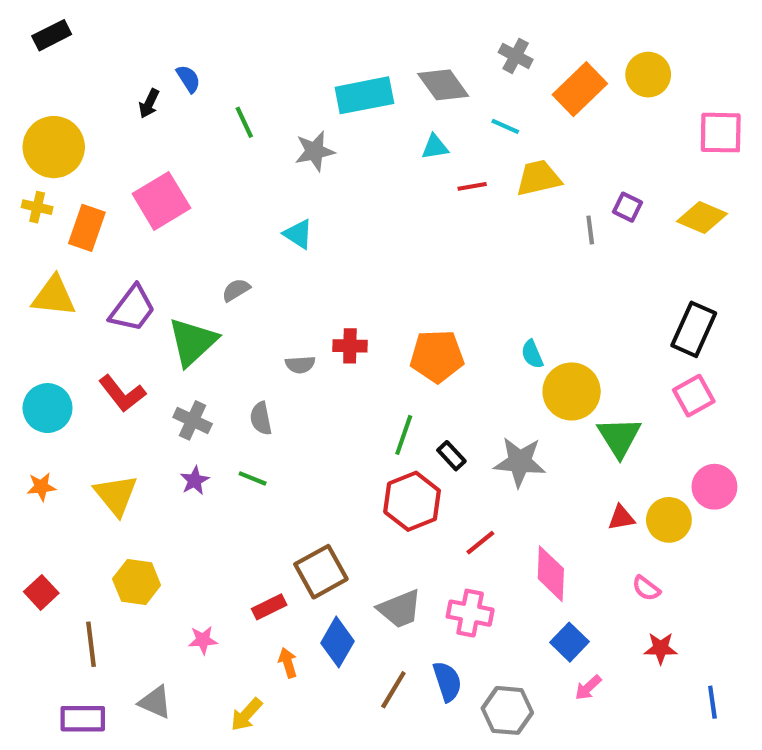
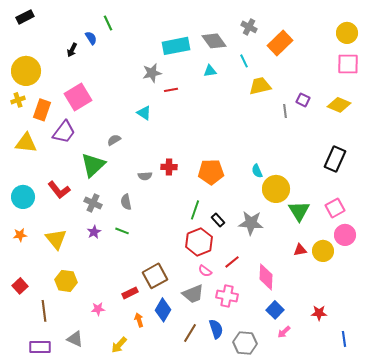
yellow circle: (648, 75) -> (347, 33), moved
green line: (244, 122) -> (108, 23), moved
cyan line: (505, 126) -> (244, 61), turned 40
red line: (472, 186) -> (171, 90), moved
yellow cross: (37, 207) -> (18, 100), turned -32
purple trapezoid: (132, 309) -> (64, 132), moved
pink square: (694, 396) -> (335, 208), moved
pink semicircle: (646, 588) -> (205, 271), moved

